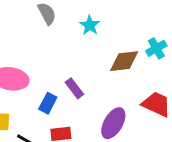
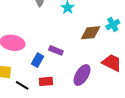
purple rectangle: (74, 88) -> (56, 50), turned -32

